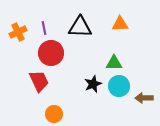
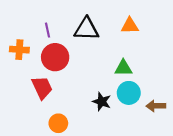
orange cross: (18, 32) -> (19, 50), moved, turned 30
black star: (93, 84) -> (102, 102), moved, turned -30

